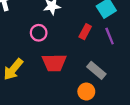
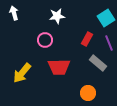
gray rectangle: (96, 70) -> (98, 63), moved

